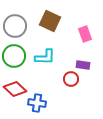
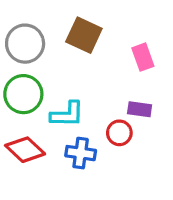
cyan L-shape: (45, 57) -> (67, 114), moved
blue cross: (37, 103) -> (81, 153), moved

